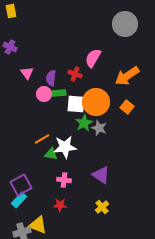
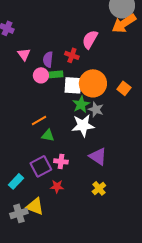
orange arrow: (127, 76) -> (124, 23), moved
white star: (65, 147) -> (83, 125), moved
purple square: (21, 185) -> (41, 166), moved

